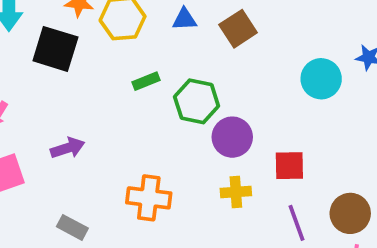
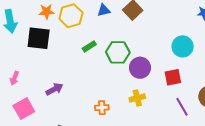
cyan circle: (321, 79) -> (183, 46), moved
yellow cross: (236, 192) -> (137, 98), moved
orange cross: (149, 198) -> (102, 108), size x0.6

